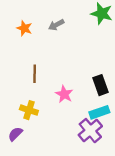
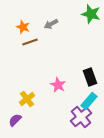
brown line: (35, 74) -> (30, 42), moved, turned 70
yellow cross: (29, 110) -> (27, 99), turned 35
cyan rectangle: (99, 112) -> (89, 101), turned -30

